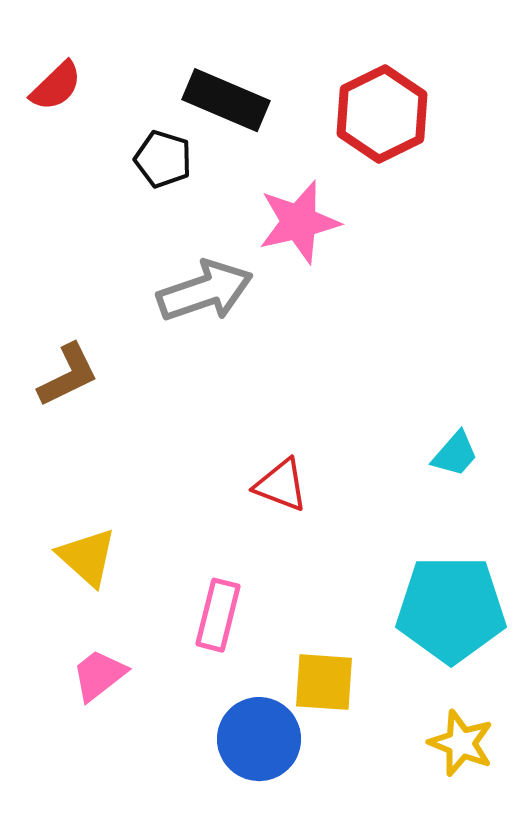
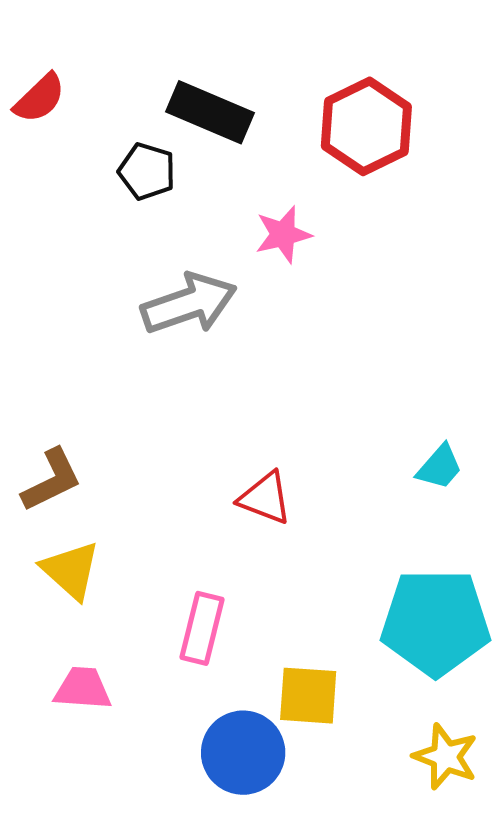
pink star: (299, 222) -> (283, 235), size x0.7
brown L-shape: (68, 375) -> (52, 480), moved
pink trapezoid: (99, 675) -> (83, 689), turned 42

